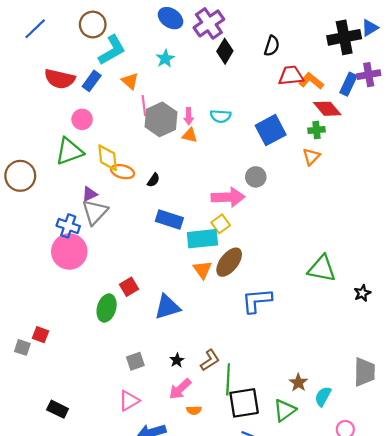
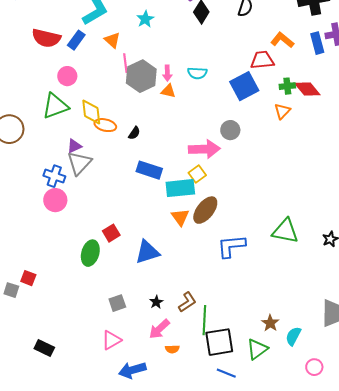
red trapezoid: (291, 76) -> (262, 60), moved
blue rectangle: (348, 84) -> (317, 43), turned -40
red diamond: (327, 109) -> (307, 89), moved
pink circle: (69, 252) -> (55, 200), size x0.7
green triangle: (322, 269) -> (285, 231), moved

